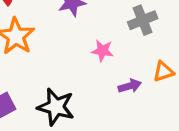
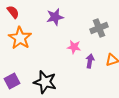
purple arrow: (130, 86) -> (90, 61), moved, turned -64

